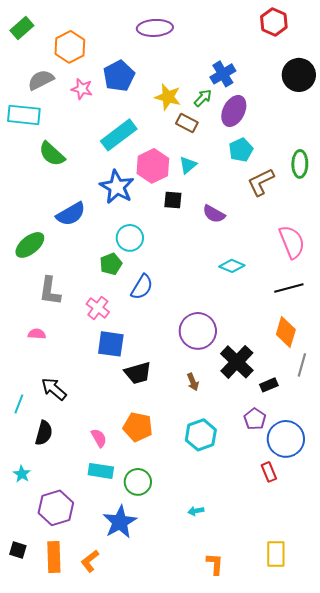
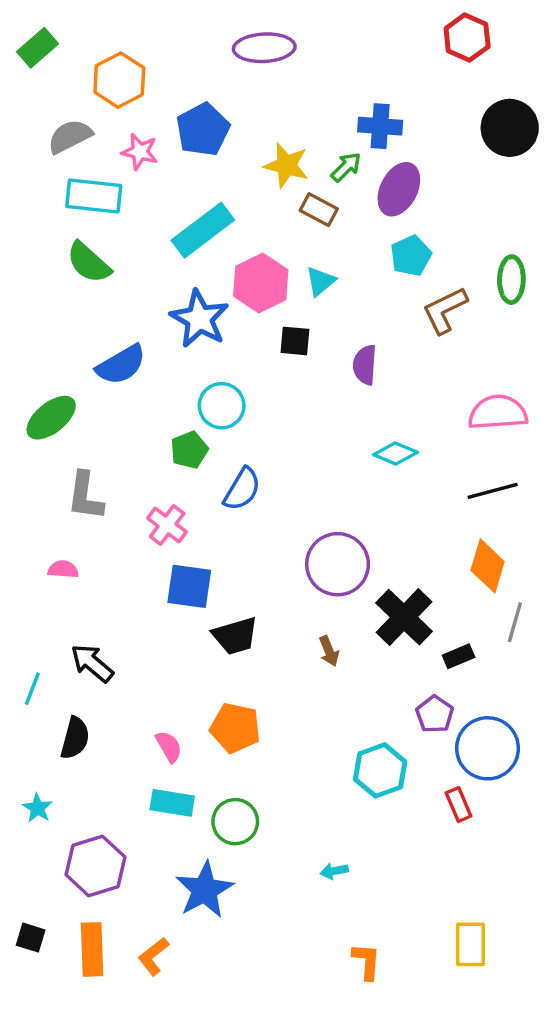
blue cross: (223, 74) -> (380, 126), turned 35
cyan rectangle: (24, 115) -> (94, 196), moved
purple semicircle: (214, 214) -> (365, 365), turned 65
pink semicircle: (292, 242) -> (498, 413), turned -72
cyan hexagon: (201, 435) -> (380, 770), moved

